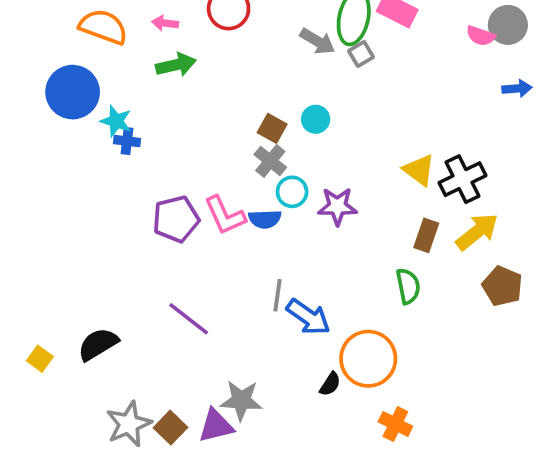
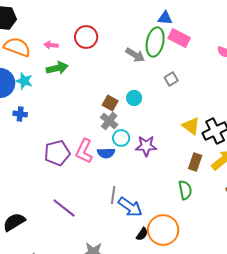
gray square: (361, 54) -> (171, 79), moved
cyan star: (116, 121) -> (24, 81), moved
blue cross: (127, 141) -> (20, 114), moved
pink L-shape: (225, 215) -> (84, 151), turned 50
black semicircle: (330, 384) -> (142, 234), moved

